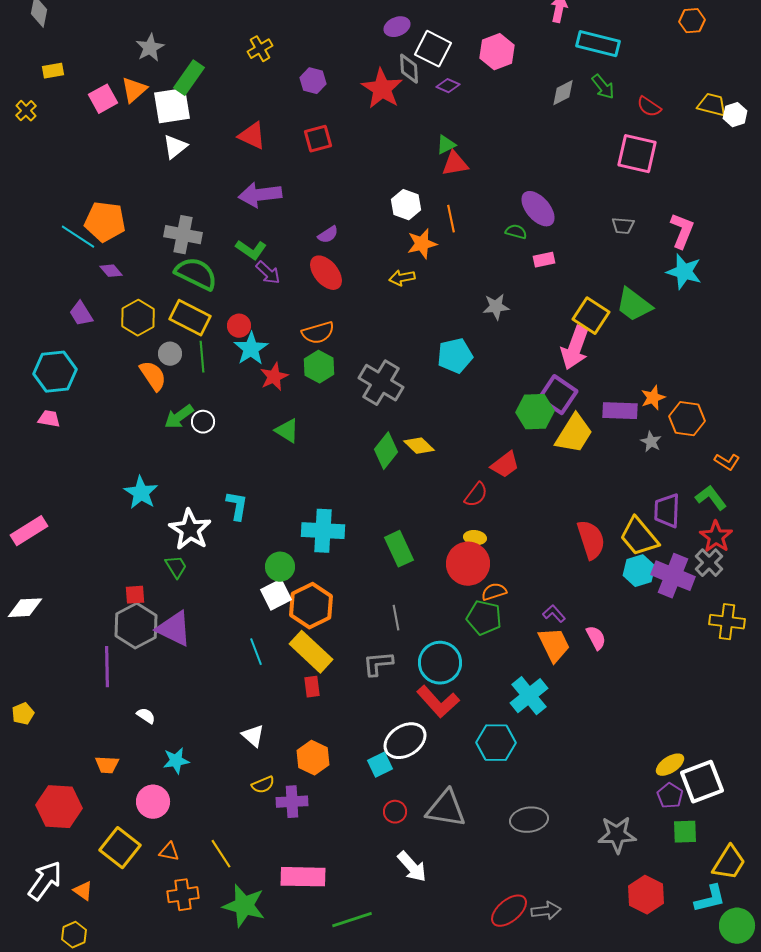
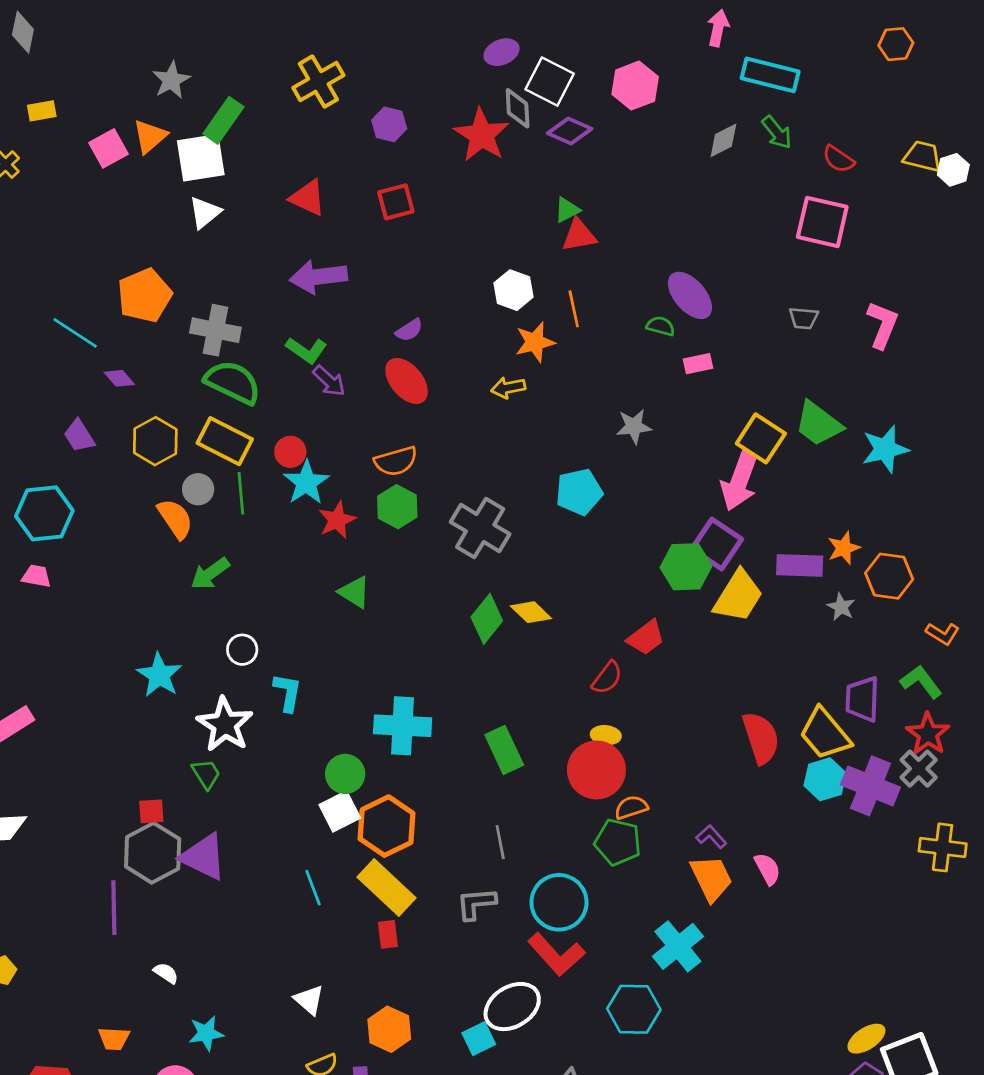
yellow cross: (260, 49) -> (318, 82), size x1.5
purple diamond: (448, 86) -> (570, 131), size x1.4
orange pentagon: (105, 222) -> (145, 295), moved, turned -30
cyan star: (684, 272) -> (885, 449), moved, turned -30
white circle: (203, 422) -> (242, 650), moved

